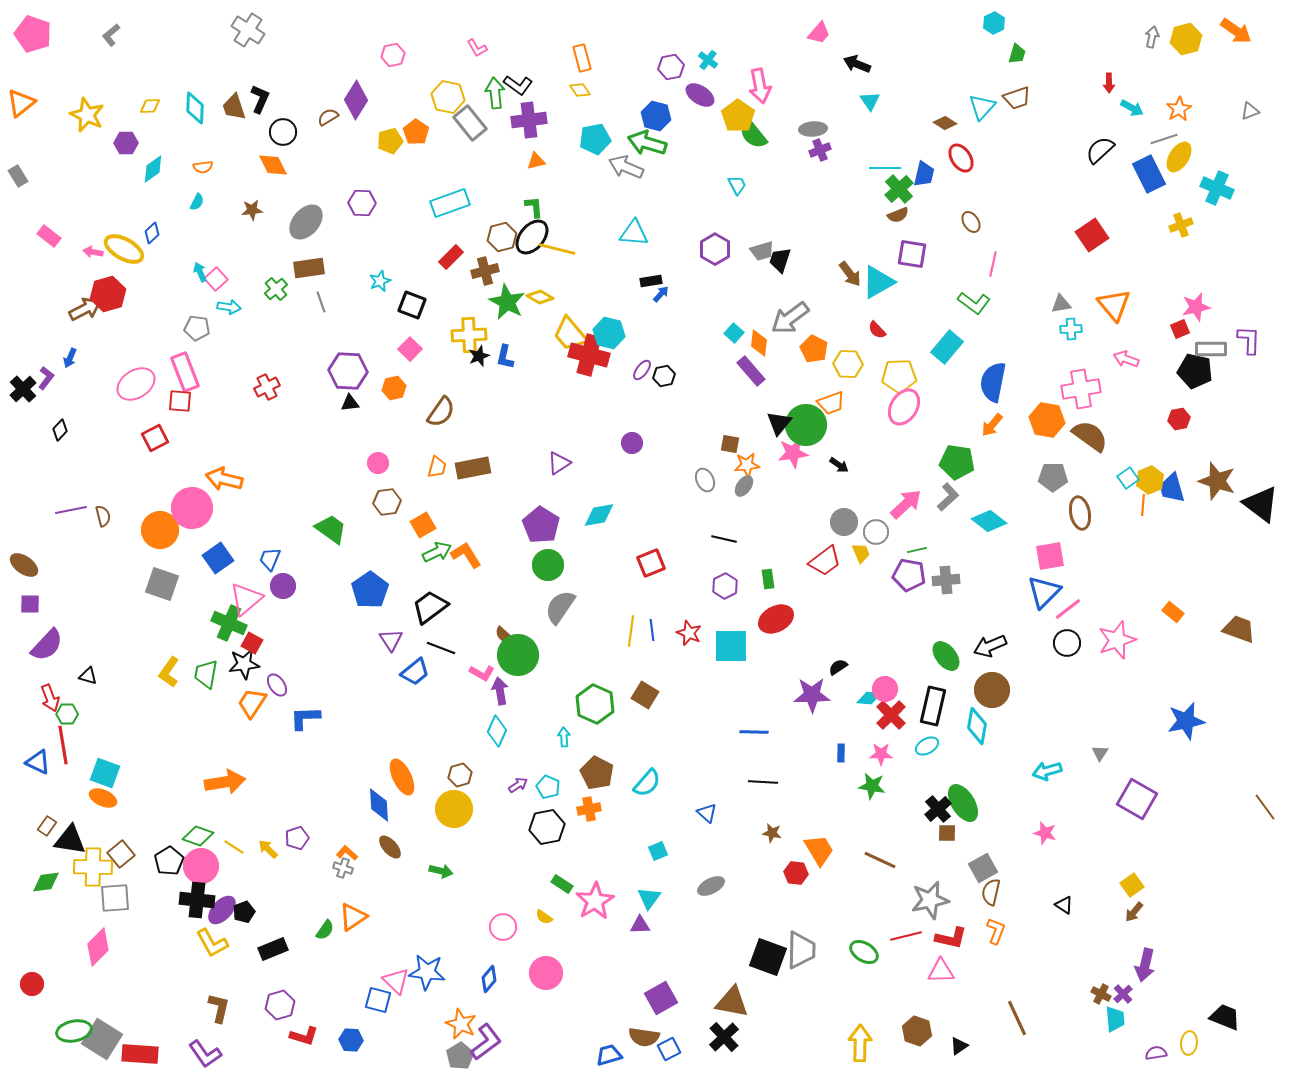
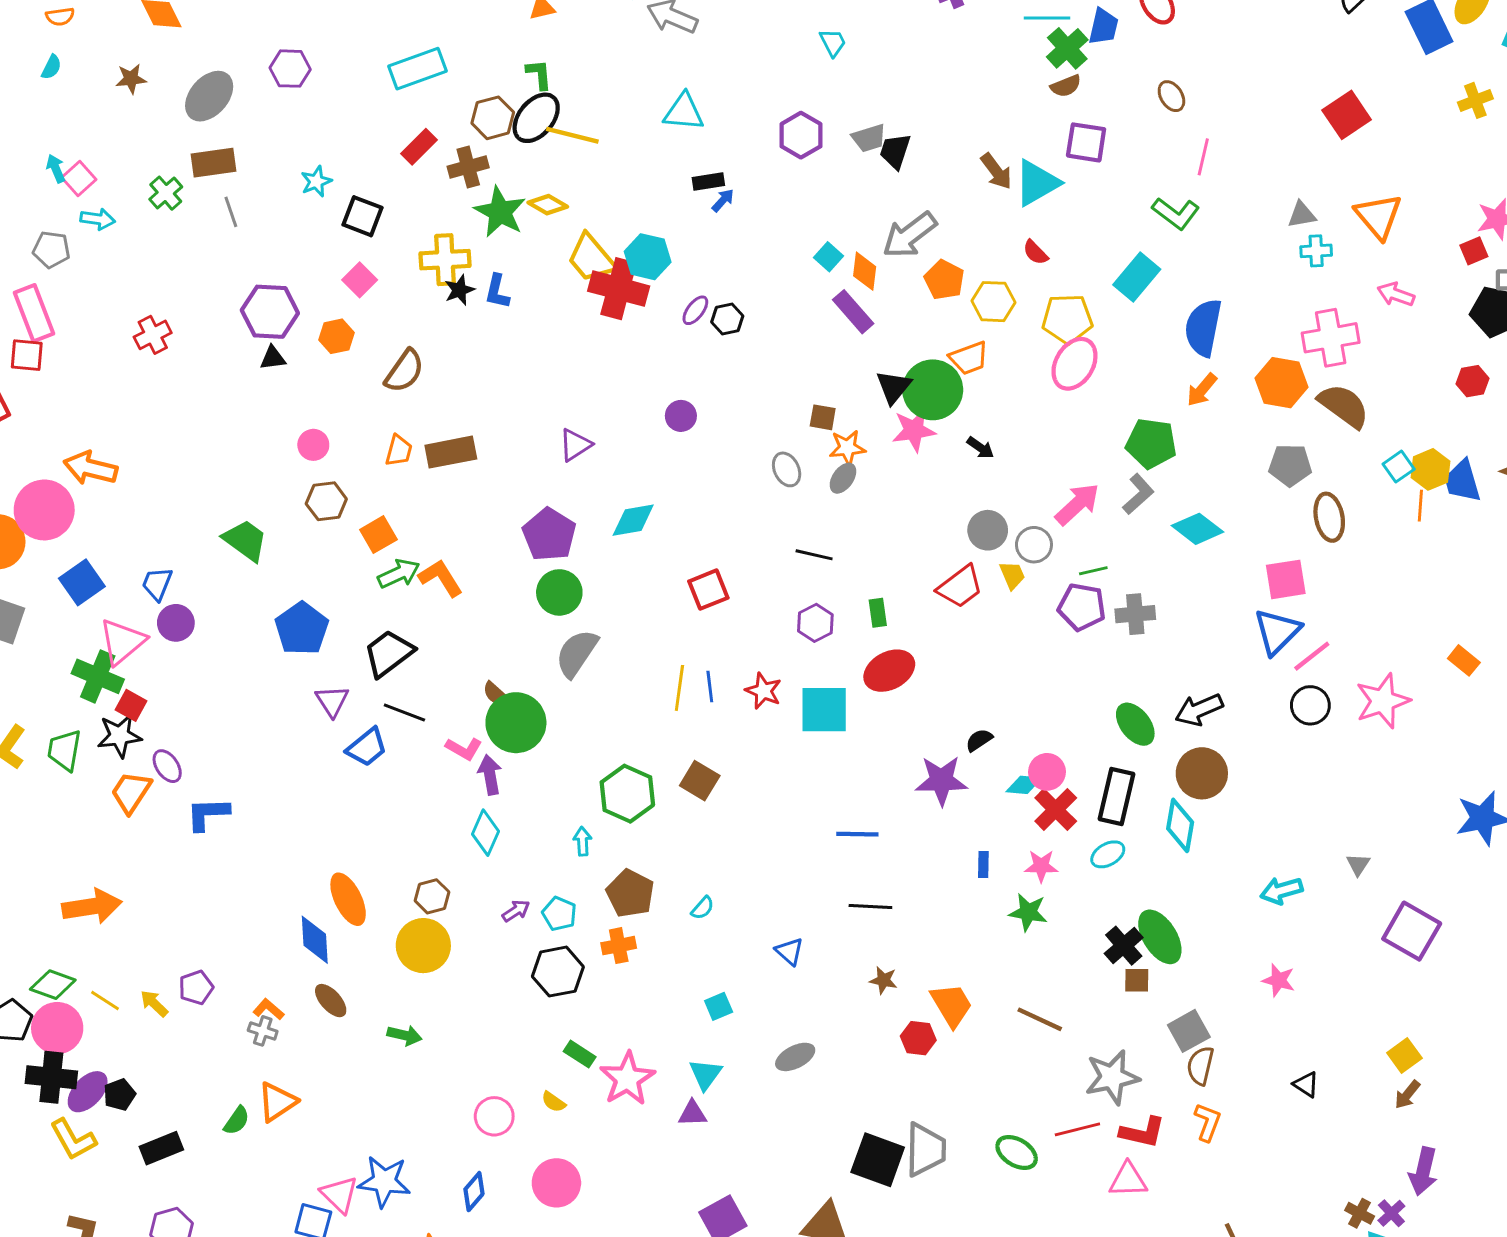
cyan semicircle: (647, 783) -> (703, 908), size x0.6

